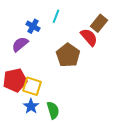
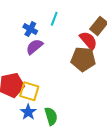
purple semicircle: (20, 44) -> (34, 47), moved
brown pentagon: (68, 55) -> (83, 59), moved, turned -30

